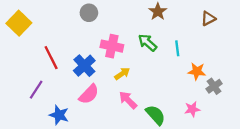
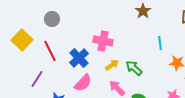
gray circle: (89, 13) -> (52, 19), moved
yellow square: (19, 23) -> (22, 40), moved
green arrow: (147, 43) -> (134, 68), moved

